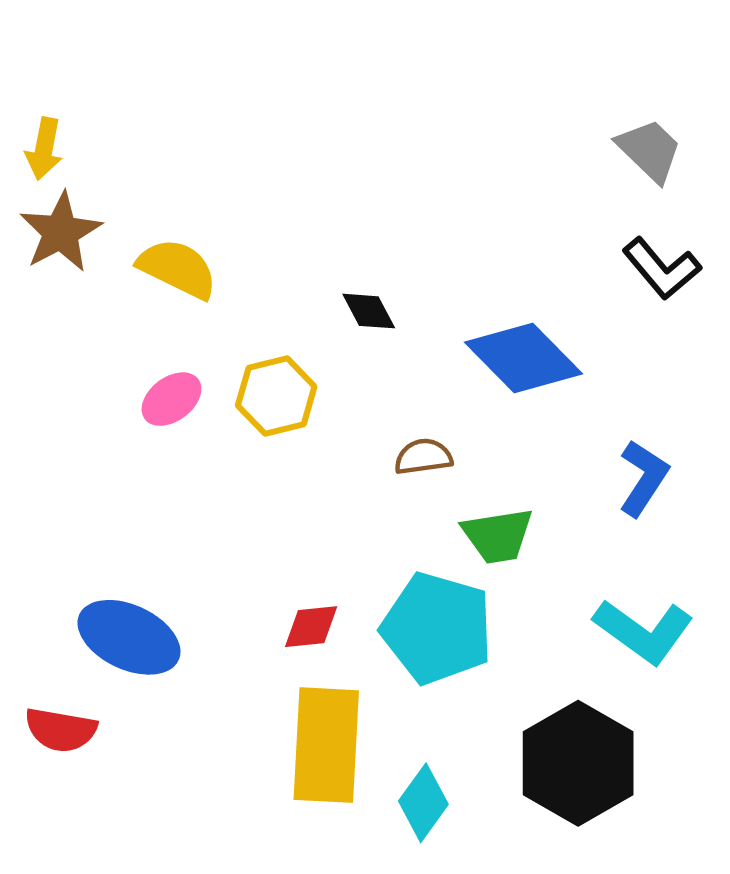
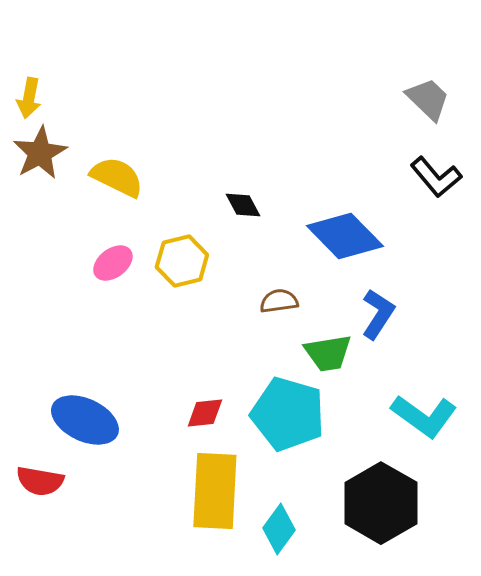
blue L-shape: (643, 478) -> (378, 314), moved

